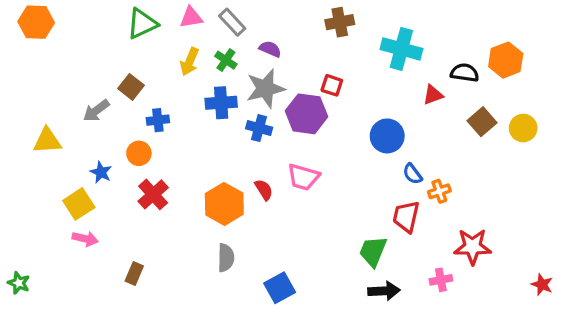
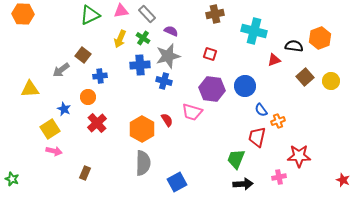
purple hexagon: (307, 114) -> (212, 89), moved
gray semicircle: (226, 258) -> (143, 163), size x1.4

